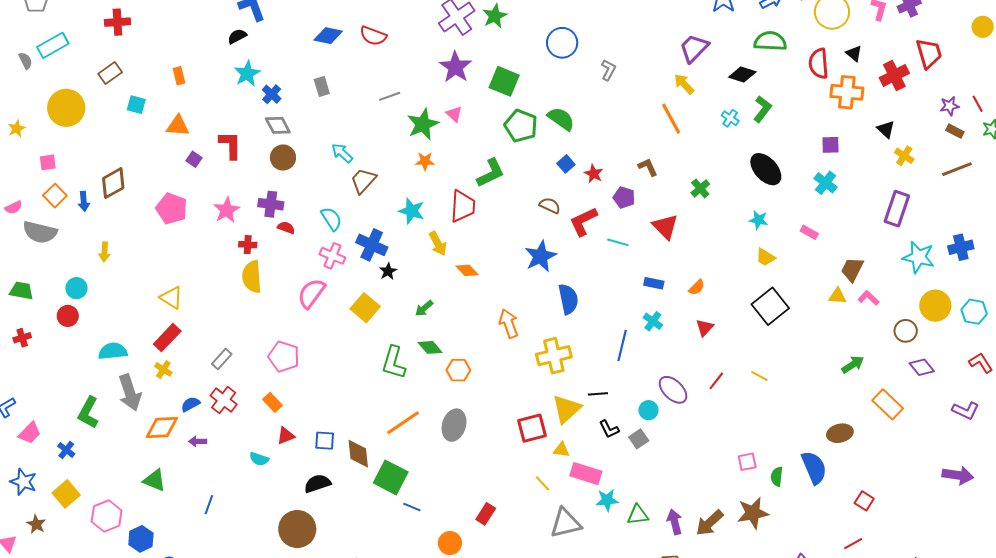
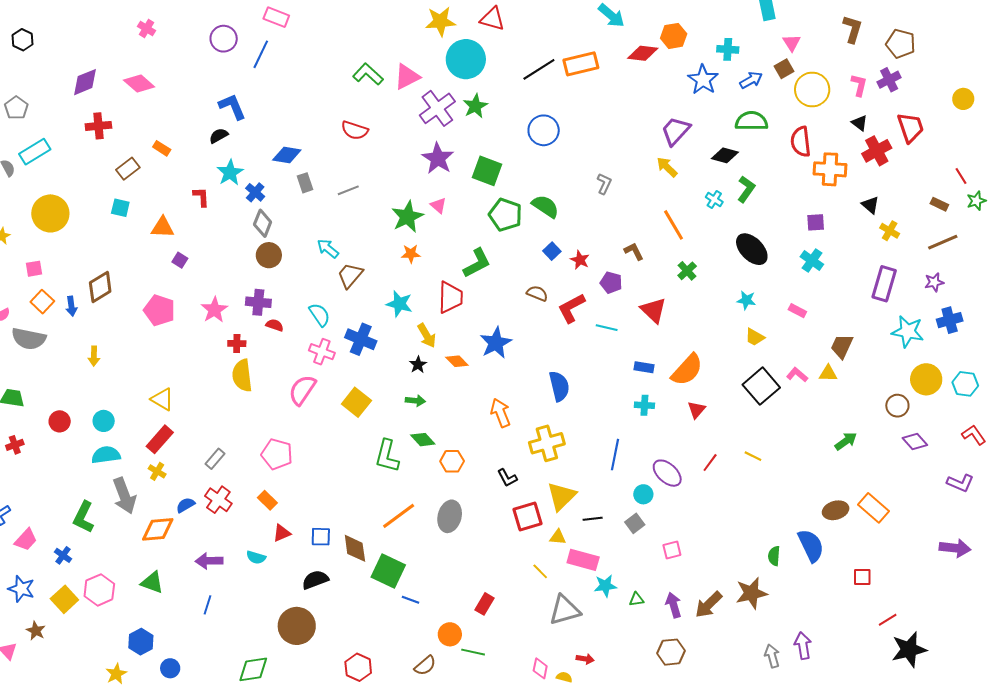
blue diamond: (328, 36) -> (287, 155), moved
black triangle: (854, 53) -> (860, 123), moved
gray L-shape: (608, 70) -> (604, 184), moved
brown rectangle: (110, 73) -> (128, 169), moved
orange rectangle: (179, 76) -> (162, 148), moved, turned -42
gray line: (390, 96) -> (348, 190), moved
purple star: (950, 106) -> (934, 282), moved
orange line: (671, 119) -> (674, 225), moved
gray diamond: (278, 125) -> (263, 223), turned 52
red L-shape: (230, 145) -> (201, 197), moved, size x0.7
blue star: (540, 256) -> (496, 343), moved
black star: (388, 271) -> (418, 365), moved
orange semicircle: (697, 287) -> (687, 370), size x2.0
cyan circle: (76, 288) -> (104, 421), moved
pink L-shape: (869, 298) -> (797, 375), moved
green arrow: (424, 308) -> (415, 401), turned -132
cyan cross: (653, 321) -> (644, 405), turned -30
blue line: (622, 345) -> (615, 455), moved
black line: (598, 394) -> (593, 519), moved
orange rectangle: (888, 404) -> (874, 508), moved
black L-shape: (609, 429) -> (507, 478), moved
purple arrow: (198, 441) -> (209, 561), moved, size x1.5
pink square: (747, 462) -> (672, 550), moved
red square: (864, 501) -> (862, 577), turned -30
green triangle: (638, 515) -> (636, 599), size x0.7
pink hexagon: (107, 516) -> (99, 590), moved
red line: (853, 544) -> (888, 620), moved

